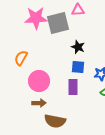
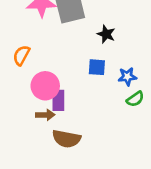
black star: (78, 47) -> (106, 34), moved
purple rectangle: (73, 87) -> (58, 100), moved

